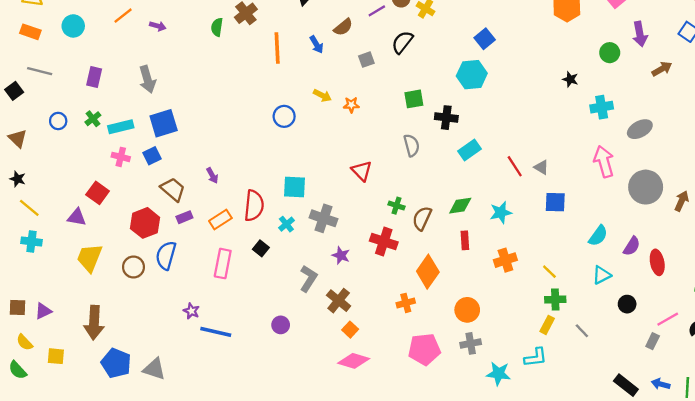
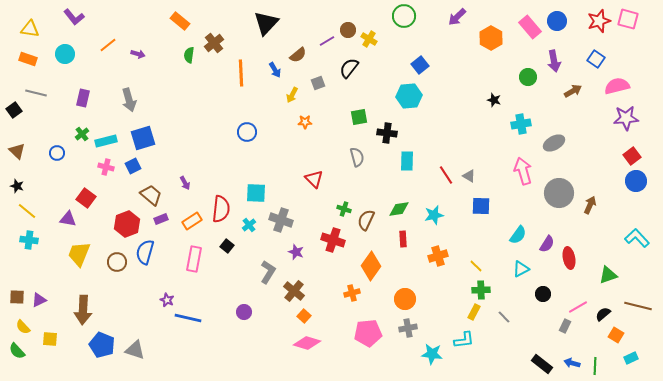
yellow arrow: (322, 96) -> (292, 95), moved, turned 91
blue circle: (58, 121) -> (57, 153), moved
cyan rectangle: (469, 150) -> (407, 161), turned -54

